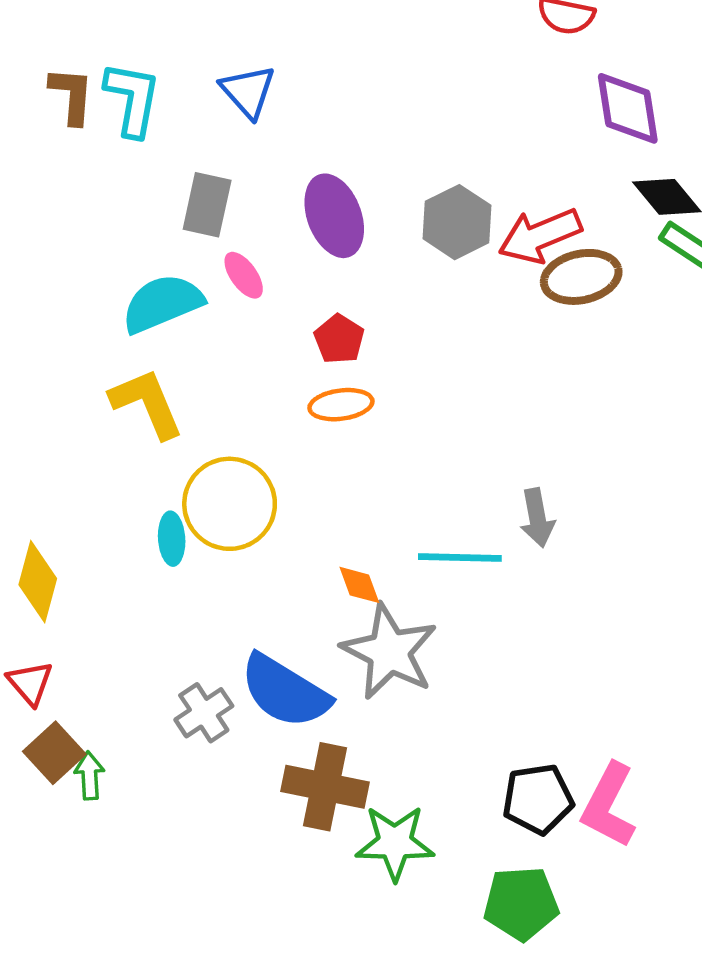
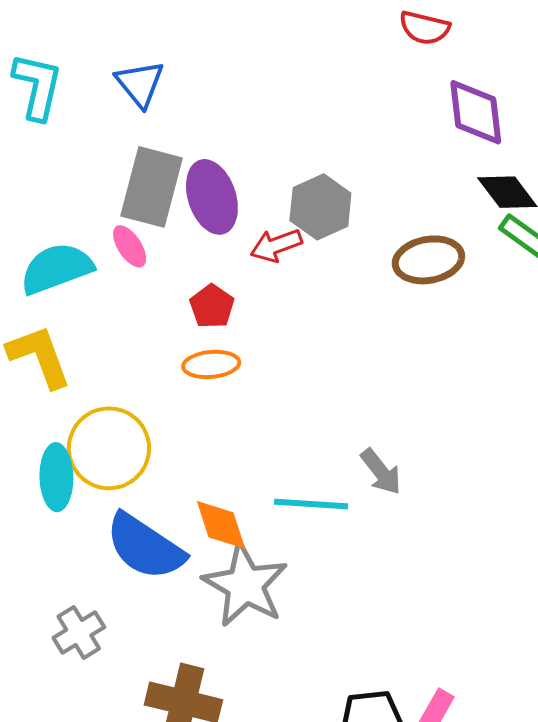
gray rectangle: (207, 205) -> (152, 187), moved, size x1.4
red arrow: (540, 236) -> (276, 245), moved, size x0.7
gray arrow: (537, 518) -> (381, 472), turned -30
cyan ellipse: (172, 539) -> (56, 477), size x1.4
orange diamond: (359, 585) -> (221, 525), size x1.4
blue semicircle: (285, 691) -> (145, 547), moved

